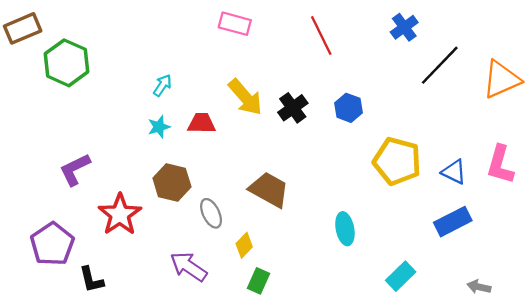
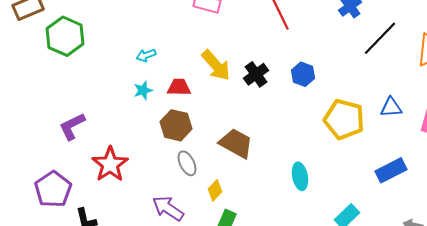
cyan arrow: (162, 85) -> (146, 55), turned -144
blue triangle: (454, 172) -> (391, 107), moved, turned -30
brown hexagon: (172, 183) -> (176, 125), moved

